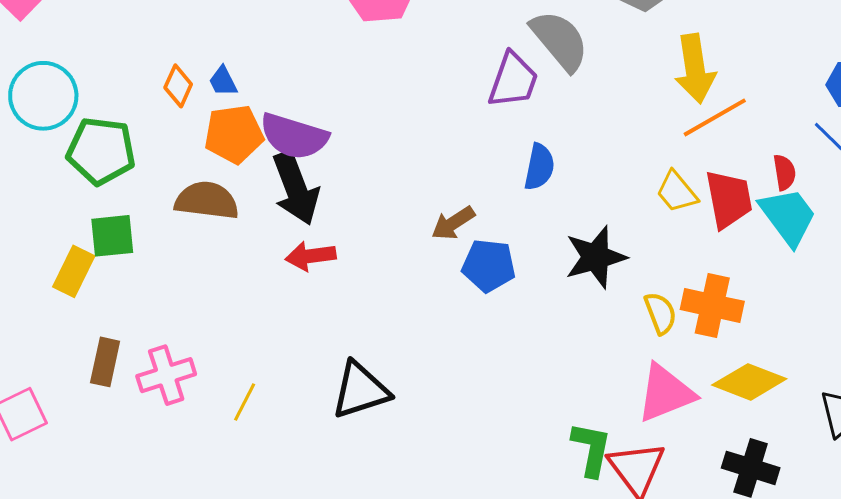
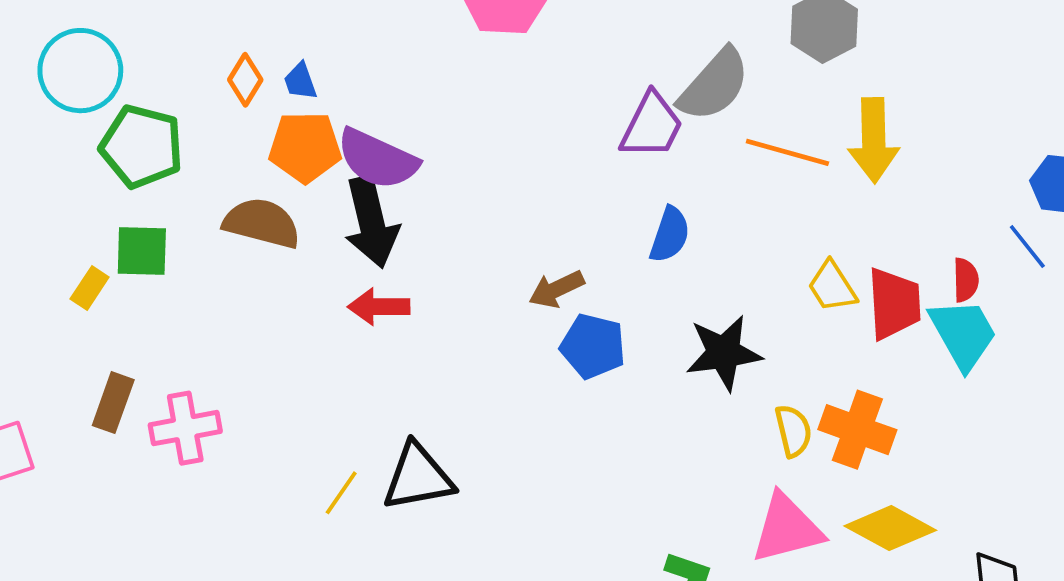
gray semicircle: (560, 41) -> (714, 85), turned 74
orange line: (715, 117) -> (787, 152), moved, turned 38
yellow rectangle: (74, 271) -> (90, 288), size x0.7
yellow line: (245, 402) -> (341, 493), moved

